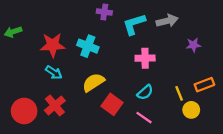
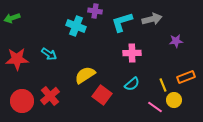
green arrow: (13, 32) -> (12, 18), moved
red star: (53, 45) -> (17, 59), moved
cyan cross: (88, 46) -> (76, 26), moved
cyan arrow: (54, 72) -> (49, 54), moved
pink line: (144, 118) -> (155, 107), moved

